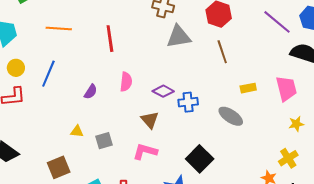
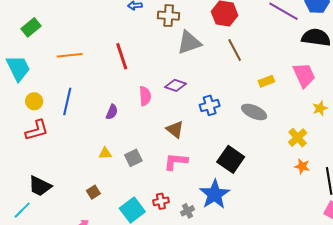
purple diamond: (163, 91) -> (175, 85), moved
yellow cross: (288, 158) -> (298, 138), moved
brown square: (59, 167) -> (93, 192), size x0.6

